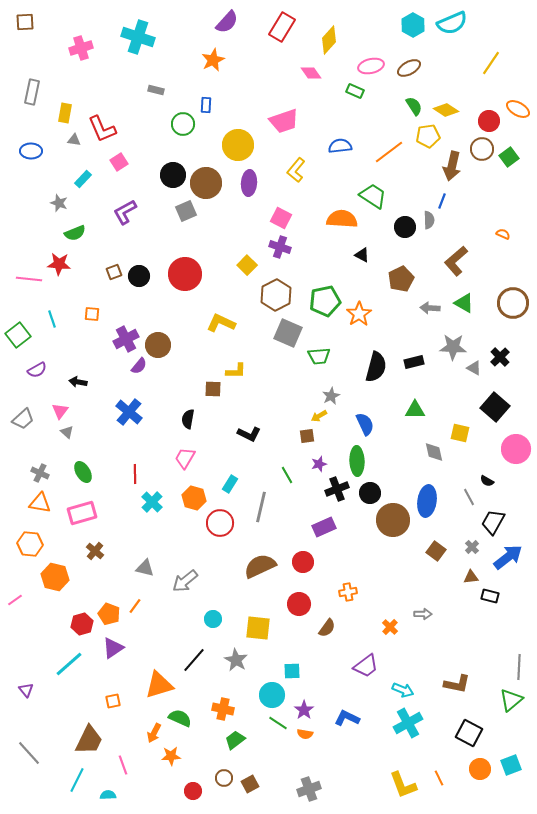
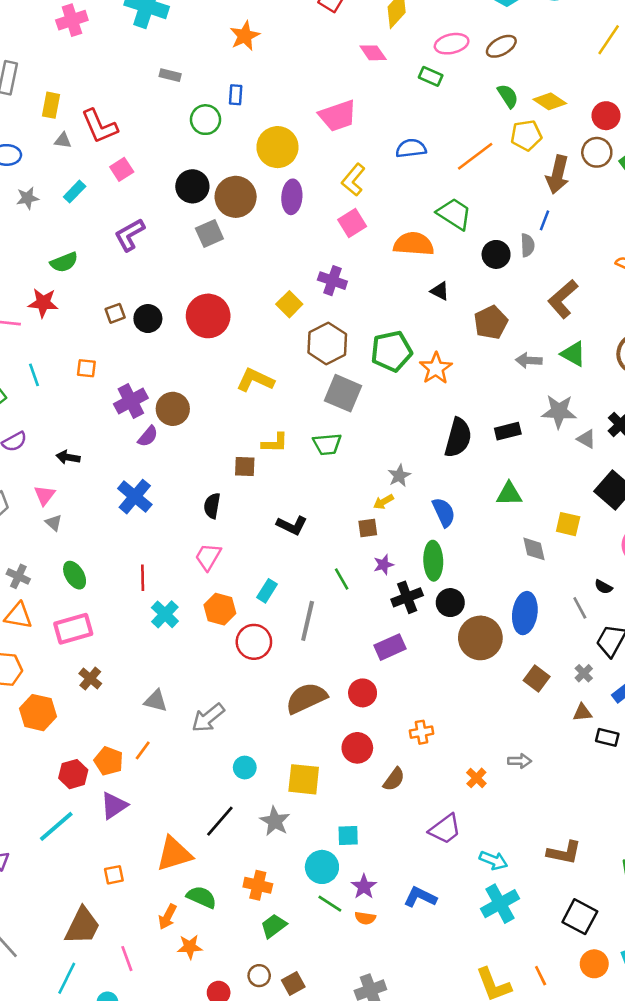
gray star: (59, 203) -> (27, 198), moved, turned -30
pink square: (281, 218) -> (352, 223), moved, turned 30
green trapezoid: (319, 356) -> (327, 444), moved

